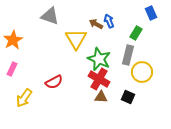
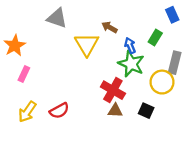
blue arrow: (109, 21) -> (130, 46), moved
gray rectangle: (128, 55) -> (175, 63), moved
green star: (99, 59) -> (131, 64), moved
pink rectangle: (12, 69) -> (24, 74), moved
red semicircle: (54, 82) -> (59, 111), moved

